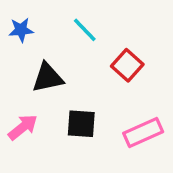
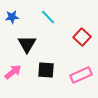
red square: (127, 65) -> (82, 37), moved
black triangle: (48, 78) -> (27, 44), turned -48

